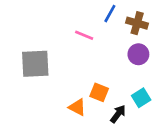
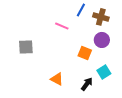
gray square: (35, 64) -> (26, 47), size x0.7
orange square: (99, 92) -> (85, 53), moved

